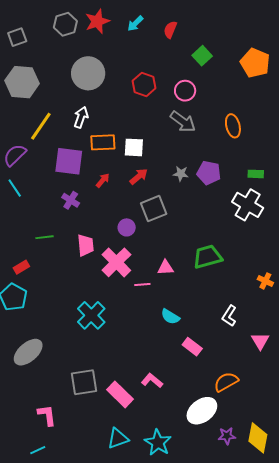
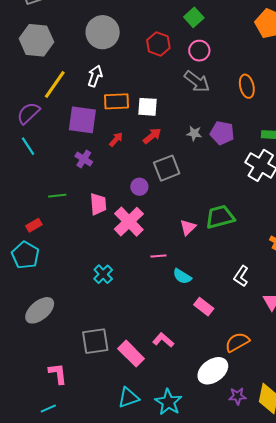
green square: (202, 56) -> (194, 17), moved
pink triangle: (165, 268) -> (188, 227), moved, turned -42
pink line: (142, 285) -> (158, 256), moved
cyan cross: (91, 315) -> (103, 274), size x0.7

